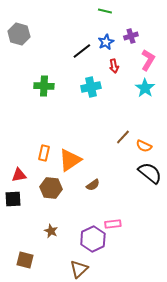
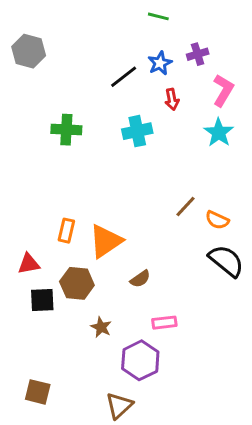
black square: (13, 199) -> (42, 300), moved
pink rectangle: (113, 224) -> (164, 323), moved
brown star: (51, 231) -> (101, 327), moved

